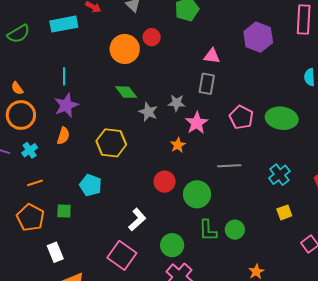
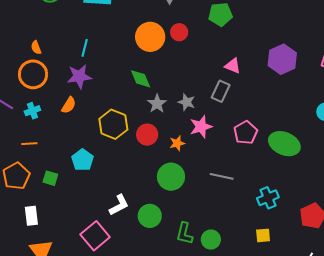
red circle: (165, 182) -> (147, 135), moved
green circle: (197, 194) -> (171, 177), moved
green circle: (172, 245) -> (150, 216), moved

